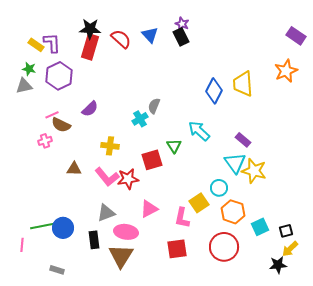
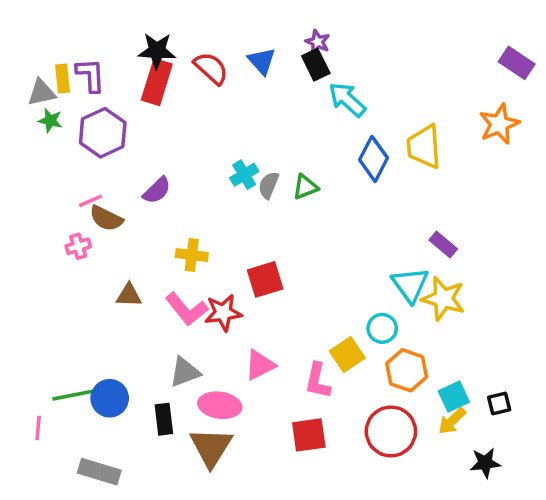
yellow rectangle: (36, 45) -> (63, 79), turned 49
gray triangle: (24, 86) -> (42, 93), moved
cyan cross: (140, 119) -> (244, 175), moved
cyan arrow: (199, 131) -> (347, 100), moved
purple rectangle: (243, 140) -> (443, 245), moved
green triangle: (174, 146) -> (305, 187), moved, turned 42
yellow arrow: (290, 249) -> (452, 421), moved
gray rectangle: (57, 270) -> (99, 472), size x1.6

